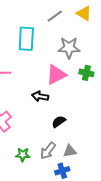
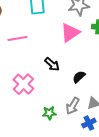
black arrow: (40, 96) -> (52, 64), moved, turned -140

